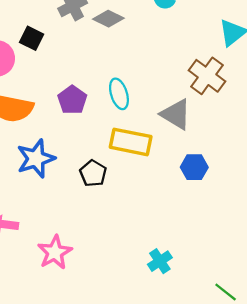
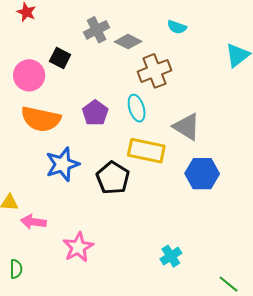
brown cross: (207, 76) -> (155, 71), moved, turned 32
blue hexagon: (194, 167) -> (202, 174), size x1.4
black pentagon: (93, 173) -> (113, 178), size x1.4

